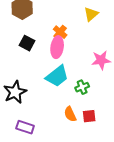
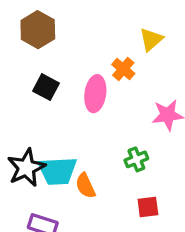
orange cross: (60, 32) -> (123, 69), moved
cyan trapezoid: (57, 76) -> (58, 171), moved, turned 35
orange semicircle: (70, 114) -> (85, 186), moved

